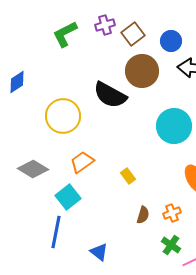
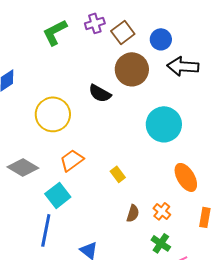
black semicircle: (110, 95) -> (100, 93), size x0.7
orange cross: (172, 213) -> (162, 211), turned -30

